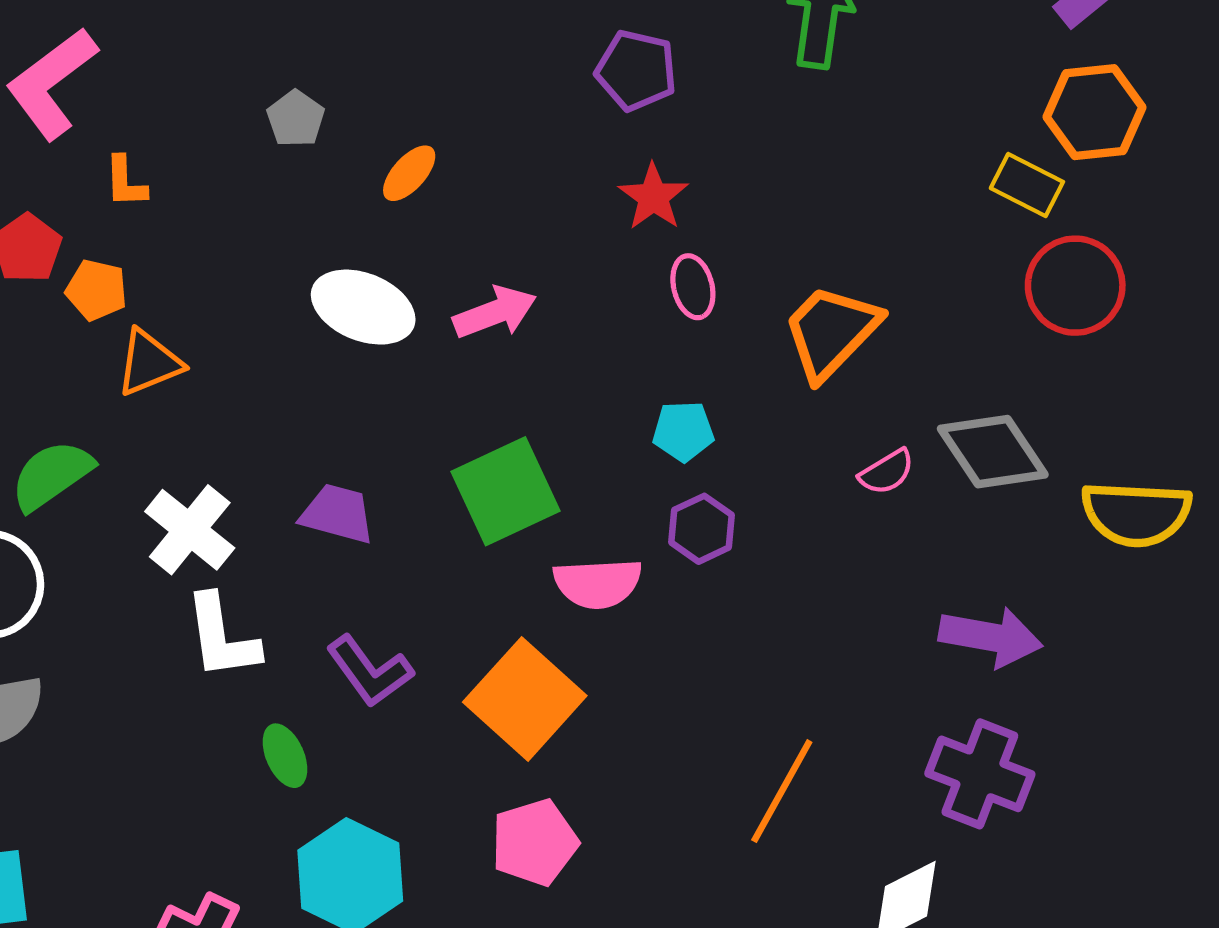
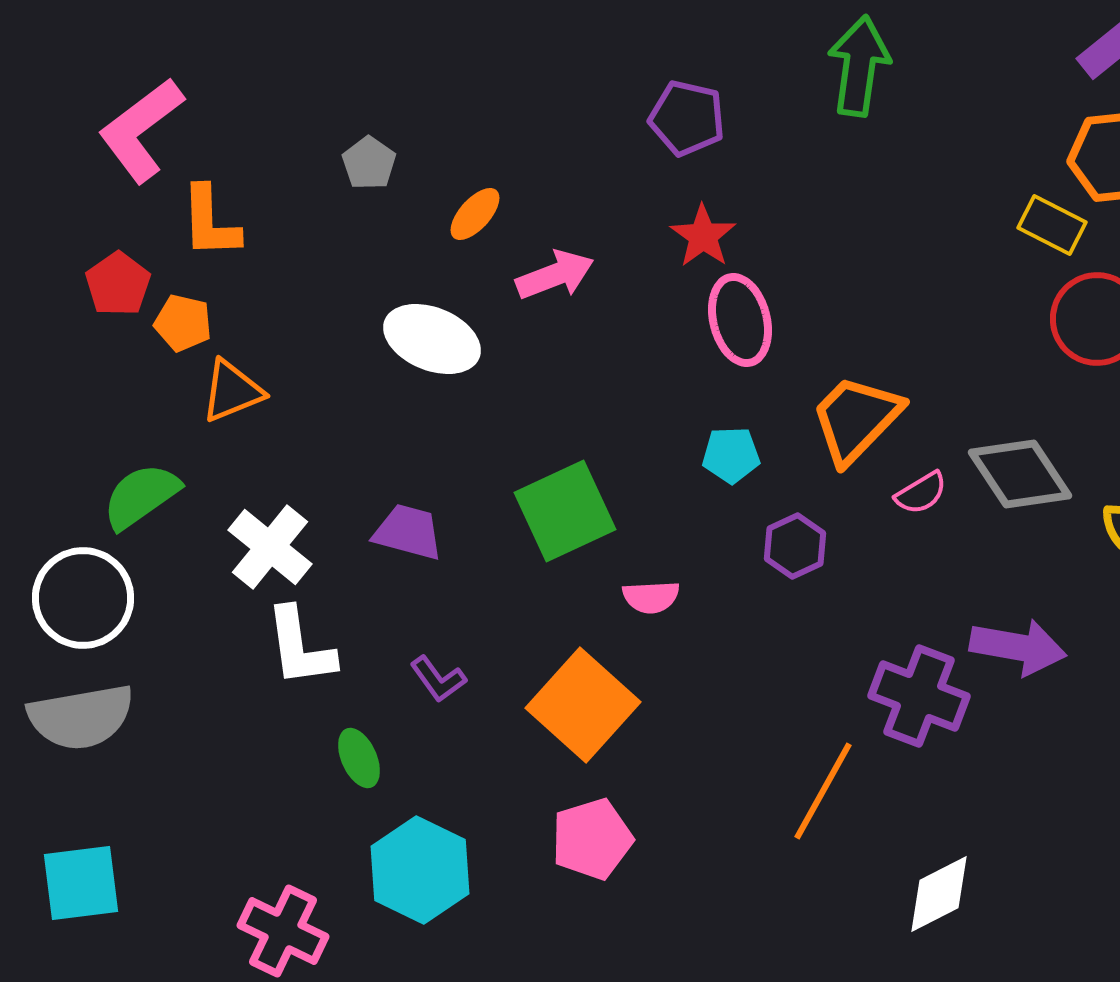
orange L-shape: (125, 182) -> (210, 222), size x1.5
pink ellipse: (693, 287) -> (740, 320), size x1.5
pink arrow: (495, 312) -> (555, 275), moved
orange trapezoid: (831, 332) -> (856, 419), moved
purple hexagon: (701, 529) -> (795, 546), moved
pink semicircle: (598, 583) -> (651, 597), size x0.7
purple L-shape: (370, 671) -> (438, 679), size x0.7
purple cross: (980, 774) -> (919, 696), moved

